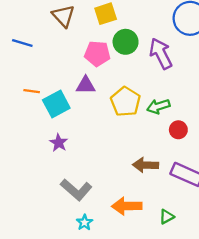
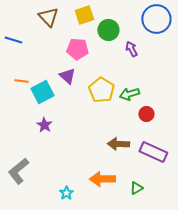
green circle: (126, 42) -> (108, 30), moved
purple arrow: (161, 54) -> (131, 49), size x0.6
purple triangle: (86, 85) -> (67, 76), turned 42
gray L-shape: (76, 190) -> (18, 171), moved, turned 100

